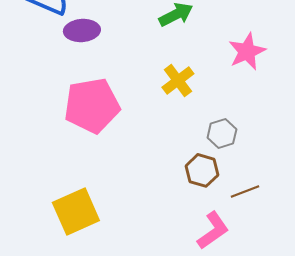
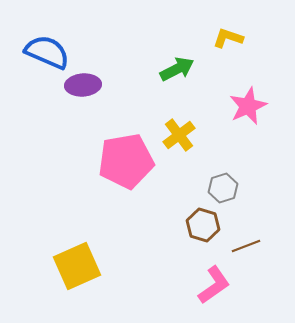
pink pentagon: (92, 105) -> (126, 161), moved

